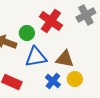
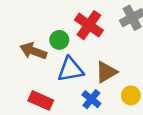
brown triangle: (65, 59) -> (106, 72), turned -42
yellow circle: (75, 79) -> (131, 95), moved

